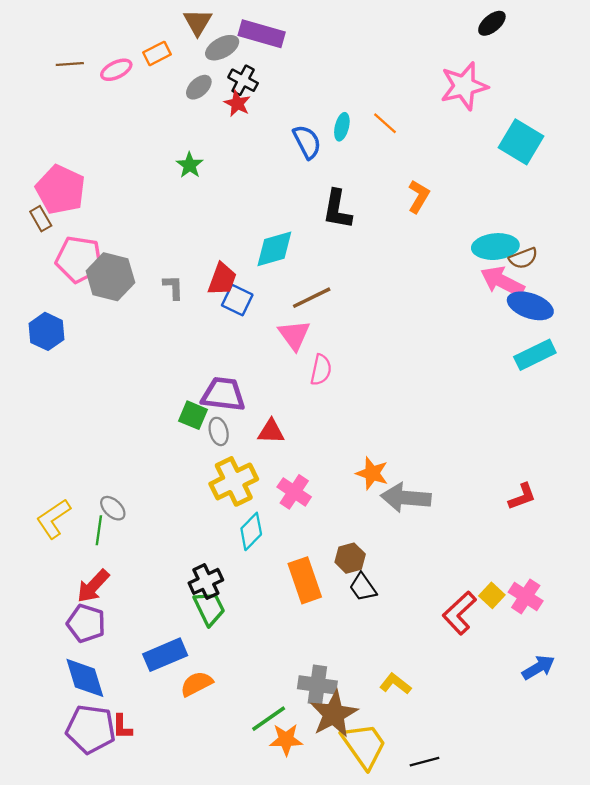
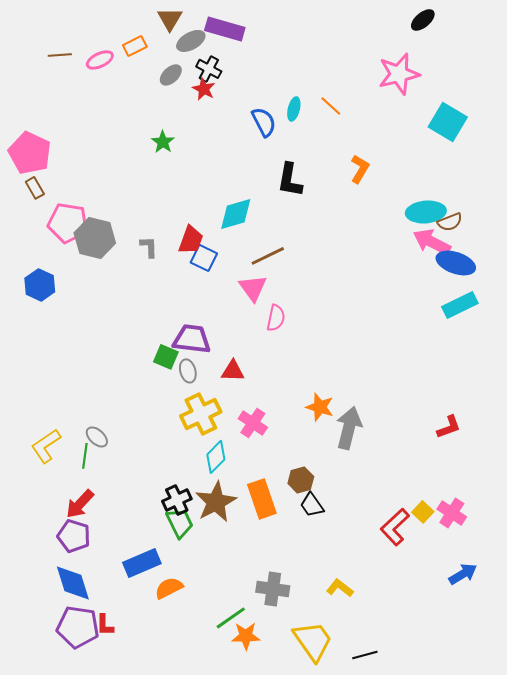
pink pentagon: (60, 190) -> (30, 153), moved
gray arrow: (406, 498) -> (349, 428), turned 99
brown star: (334, 714) -> (216, 502), moved

